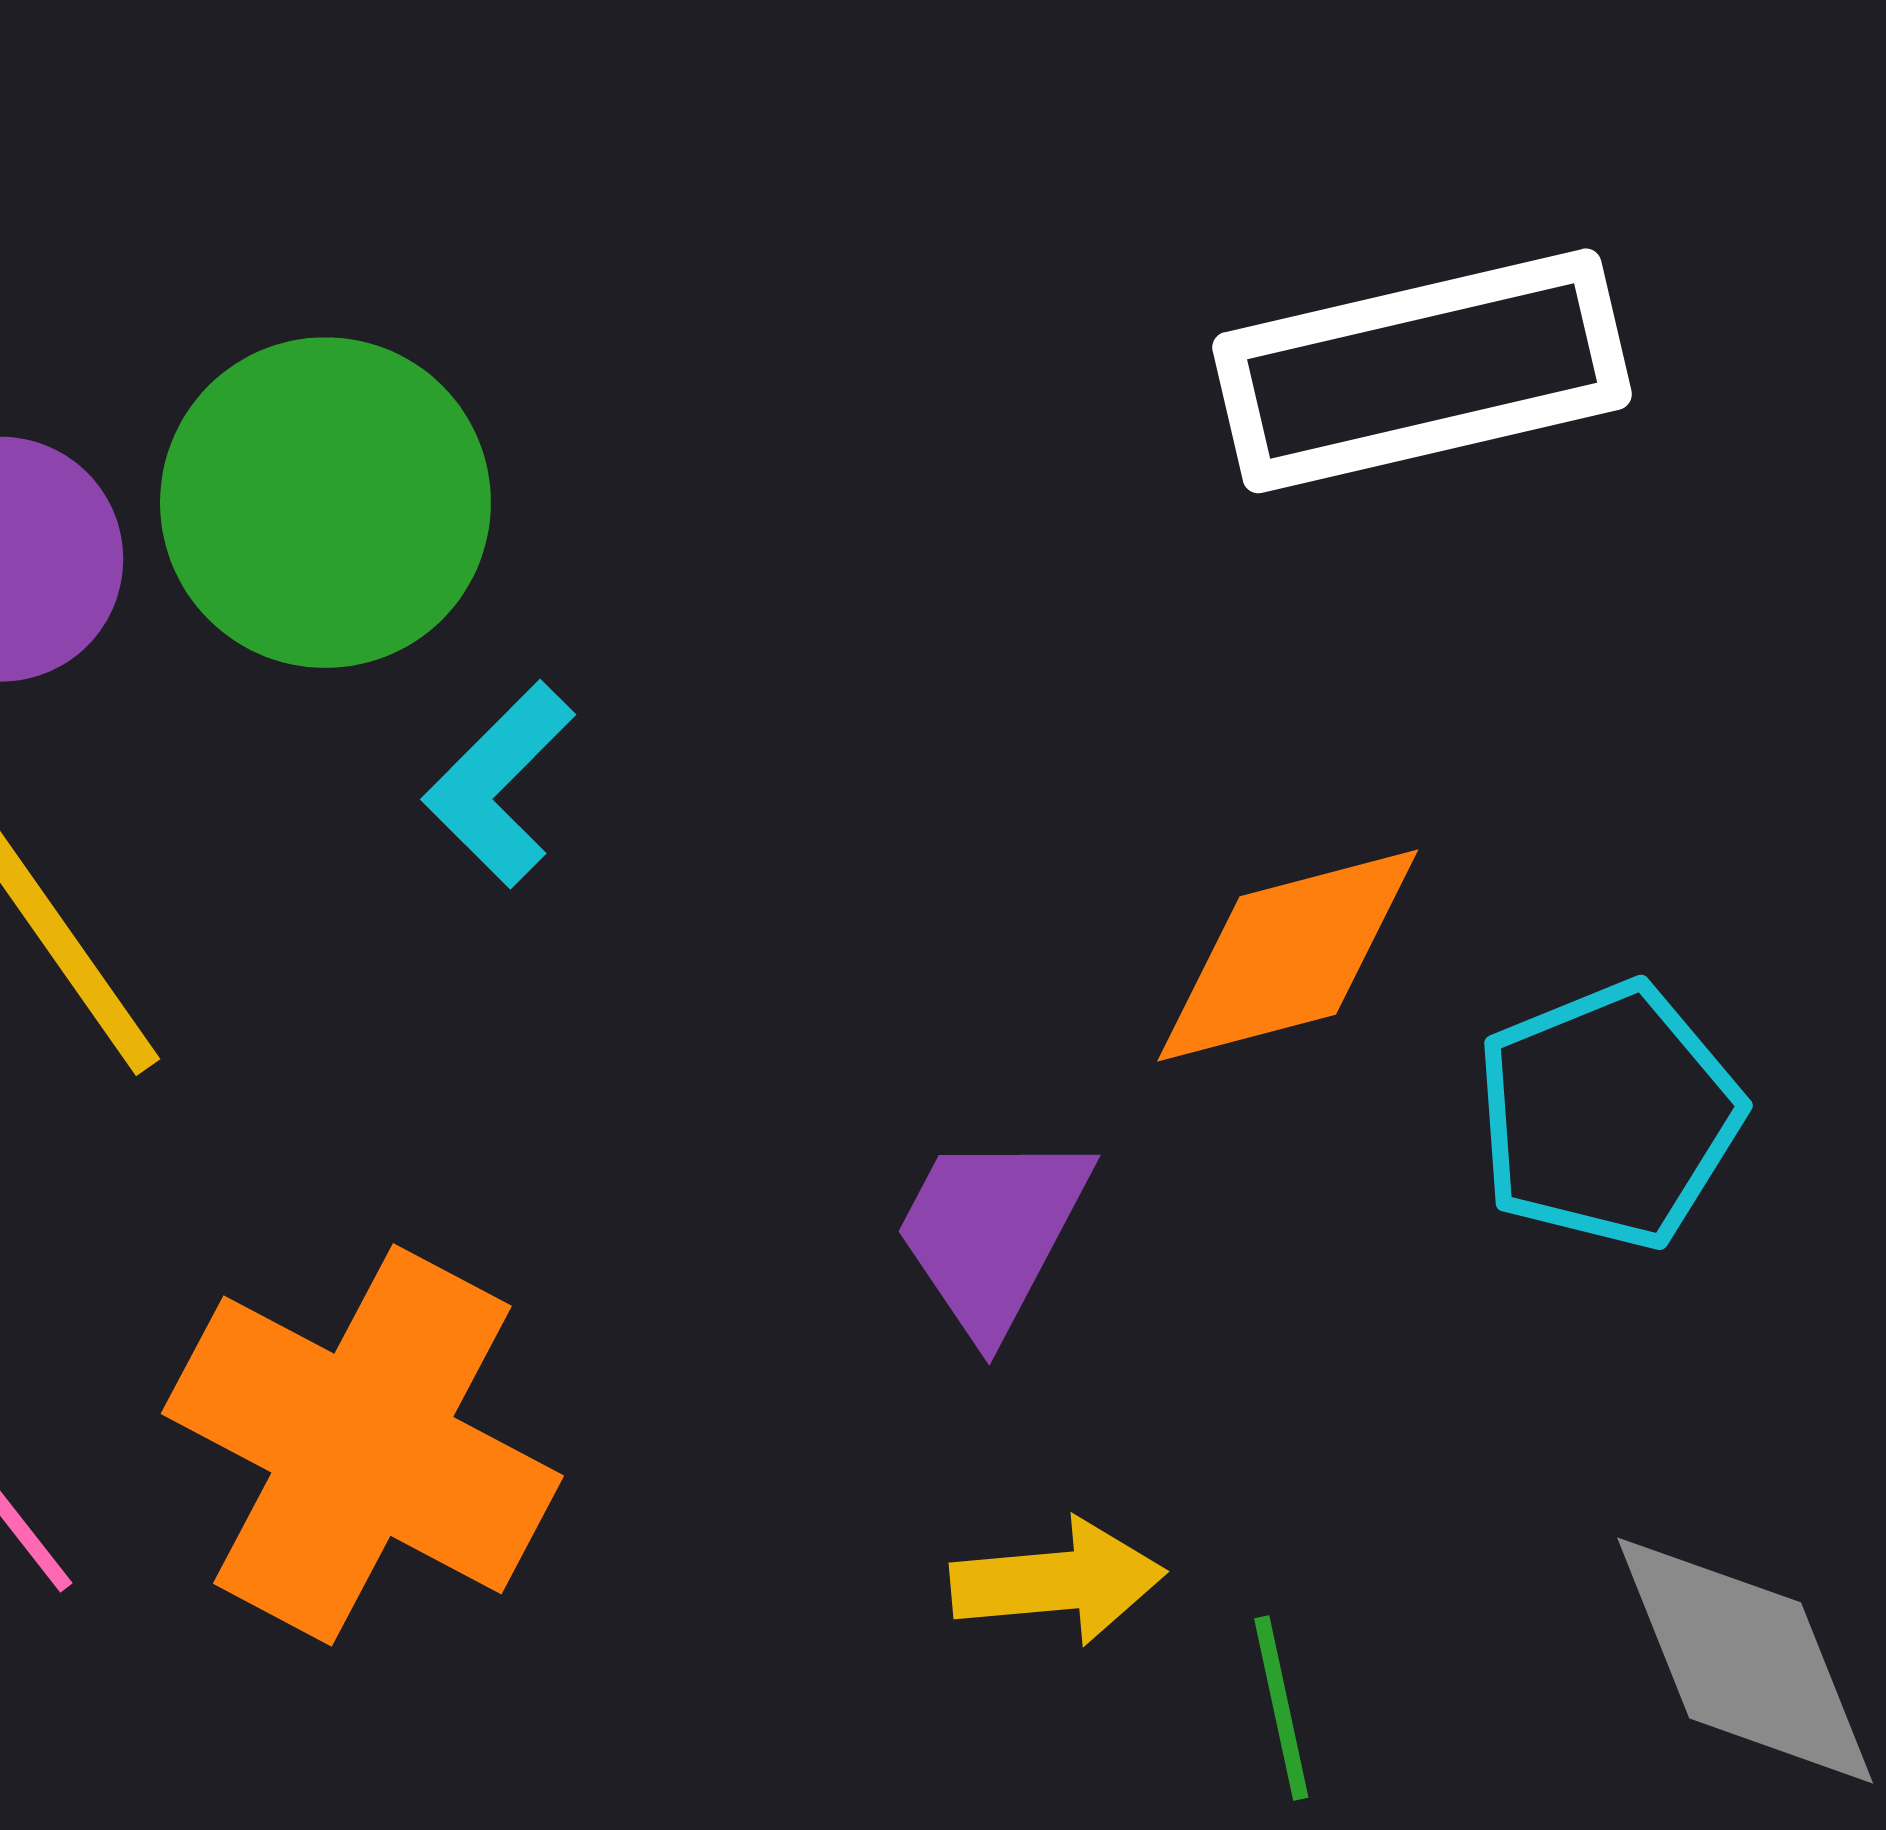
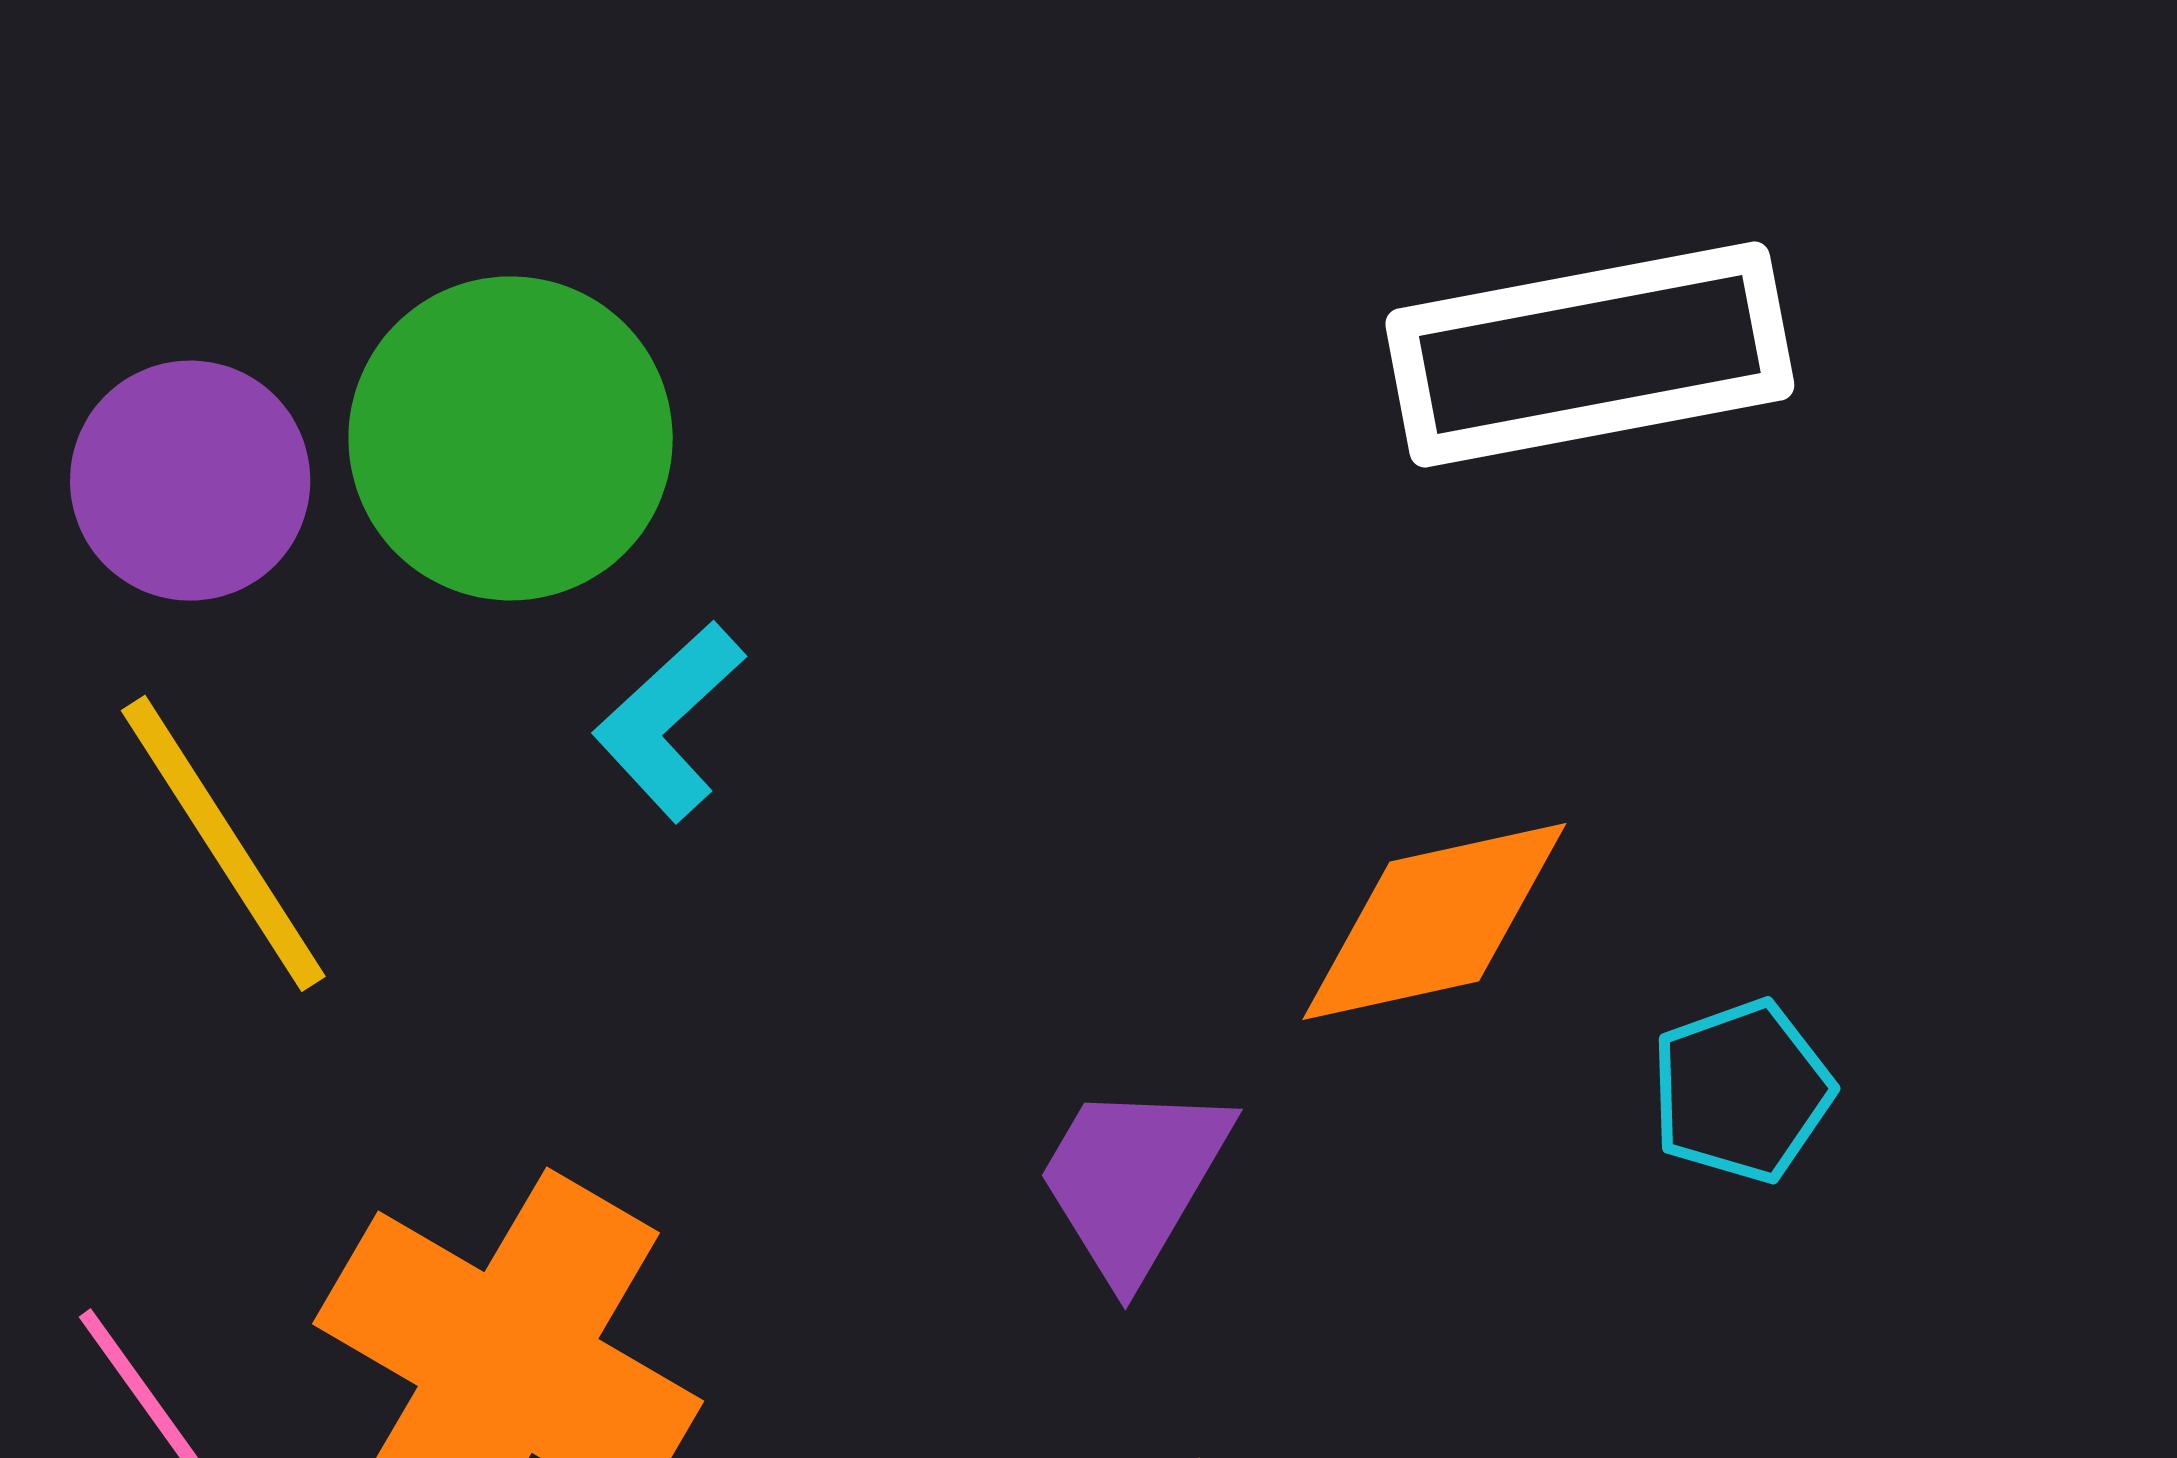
cyan pentagon: (1608, 1115) -> (1742, 1091), size x0.7

